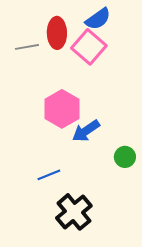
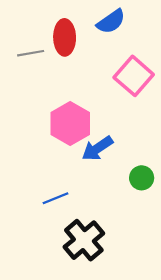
pink square: (89, 47) -> (134, 76), moved

